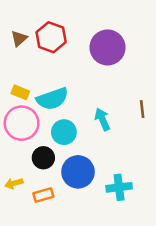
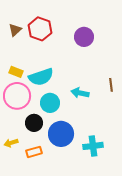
purple circle: (107, 47) -> (84, 37), size x0.7
cyan arrow: (102, 119) -> (80, 93), turned -54

